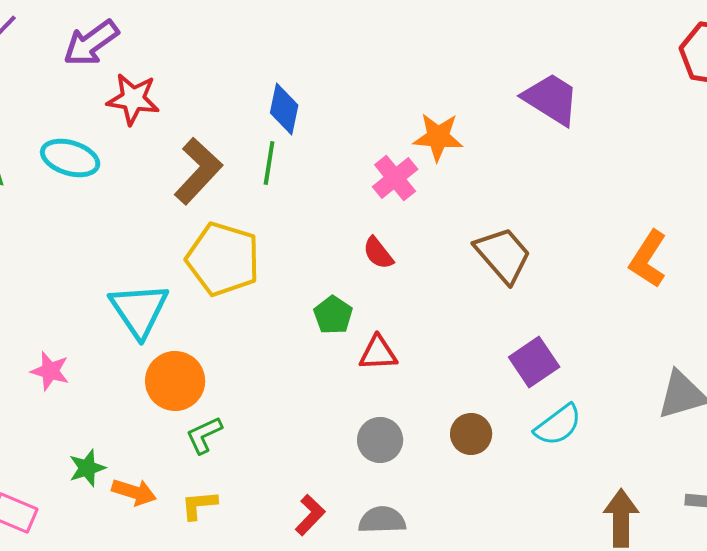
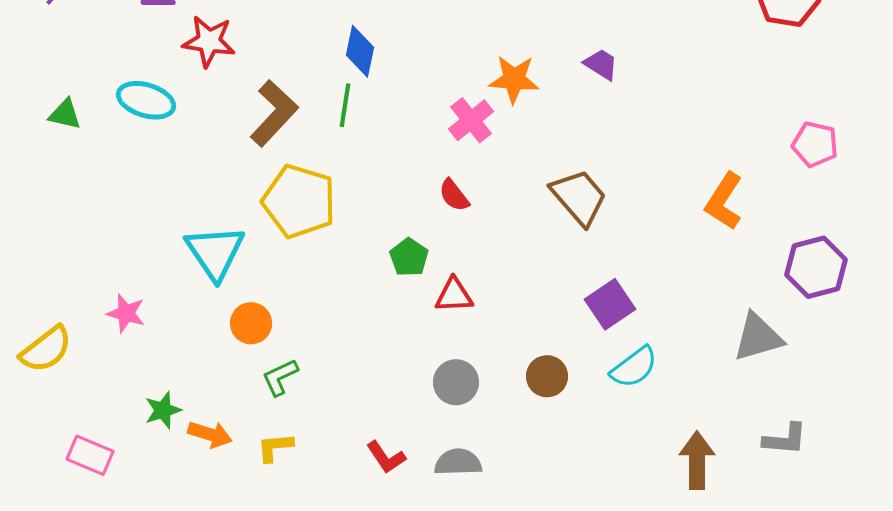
purple trapezoid: (551, 99) -> (601, 64), moved, size x0.6
orange circle: (175, 381) -> (251, 323), size x0.7
red L-shape: (310, 515) -> (386, 457), turned 102

